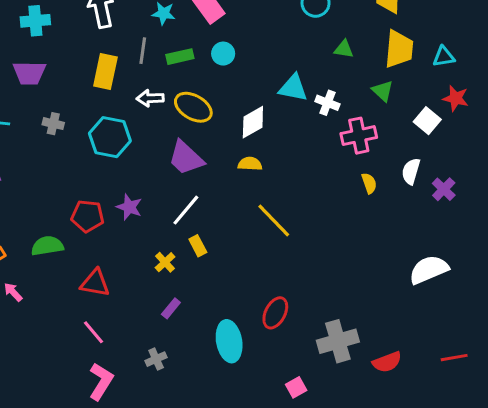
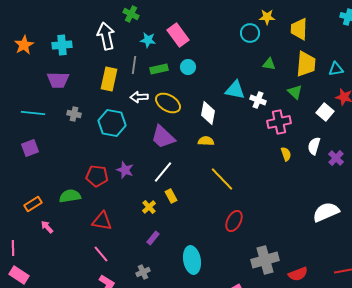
white diamond: (253, 122) -> (208, 113), turned -50
red ellipse: (275, 313) -> (234, 221), moved

